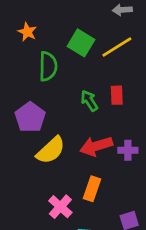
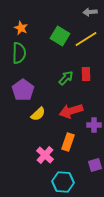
green semicircle: (48, 66) -> (19, 53), moved
green arrow: (89, 101) -> (66, 78), turned 77
yellow semicircle: (51, 150) -> (38, 114), size x0.7
purple cross: (128, 150) -> (94, 125), moved

